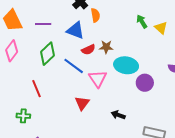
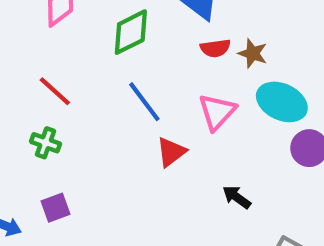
blue line: (74, 66) -> (144, 102), moved
red line: (36, 89) -> (55, 91), moved, turned -42

